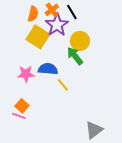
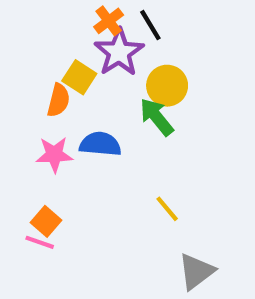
orange semicircle: (33, 14) -> (58, 100), moved
yellow square: (38, 37) -> (79, 77), size x0.7
yellow line: (63, 85) -> (167, 209), moved

